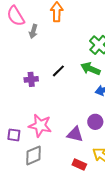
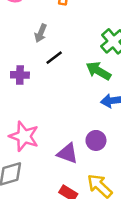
gray arrow: (33, 31) -> (41, 33), moved
black line: (58, 71) -> (54, 58), moved

